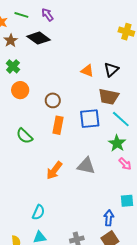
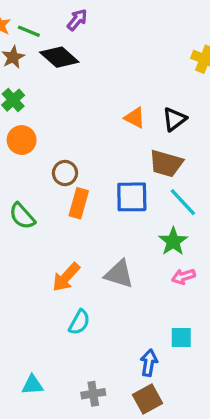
green line: (21, 15) -> (29, 31), moved
purple arrow: (47, 15) -> (77, 20), turned 72
brown circle: (53, 100) -> (65, 173), moved
pink arrow: (125, 164) -> (183, 276), turned 112
cyan semicircle: (38, 212) -> (79, 322), moved

